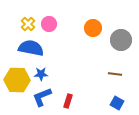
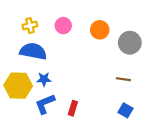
yellow cross: (28, 24) -> (30, 26), turned 32
pink circle: (49, 24) -> (63, 26), moved

